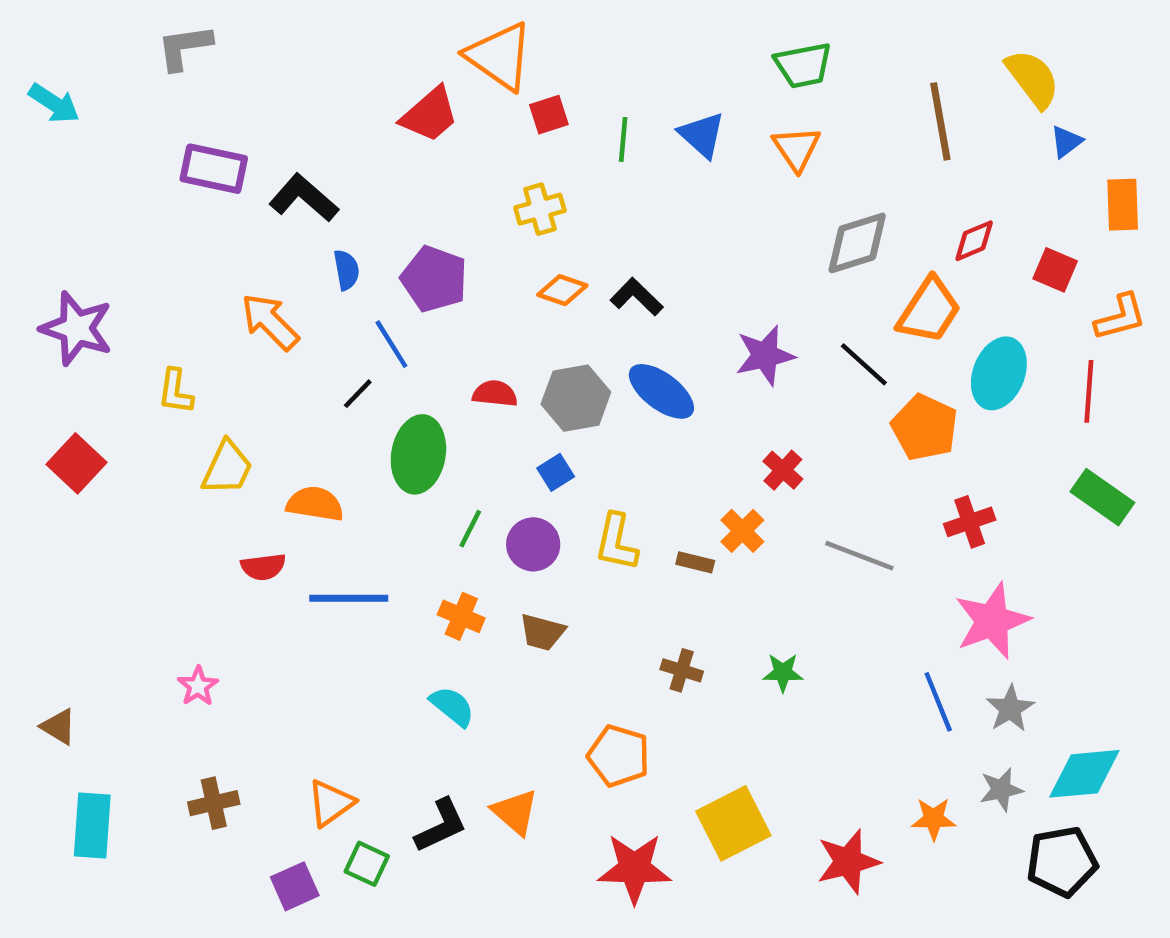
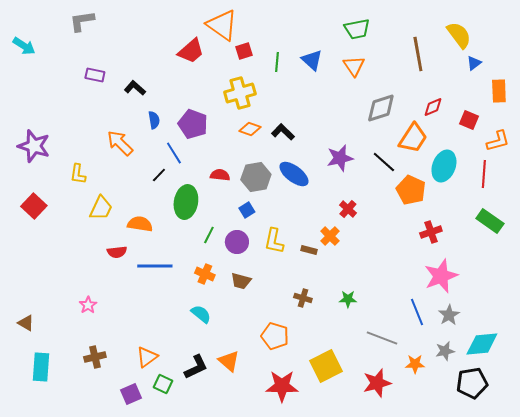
purple rectangle: (214, 169) -> (95, 75), size x0.7
black L-shape: (304, 198) -> (135, 88), size x0.7
yellow cross: (540, 209) -> (240, 93), size x1.4
gray line: (859, 556) -> (382, 338), moved

